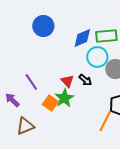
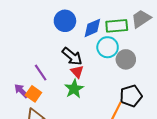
blue circle: (43, 26) -> (65, 21), moved
black arrow: (85, 80) -> (72, 56), moved, size x1.5
orange square: (50, 103) -> (33, 94), moved

